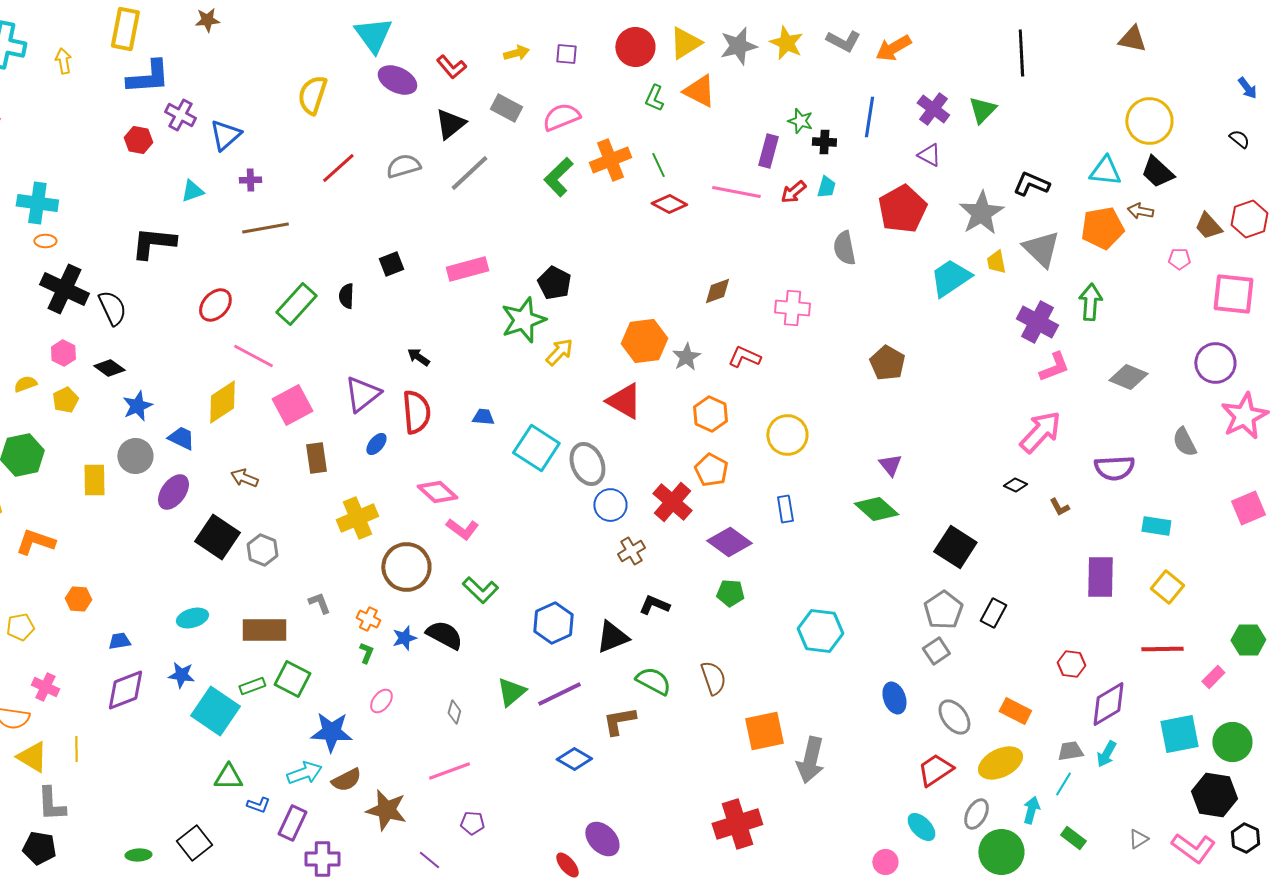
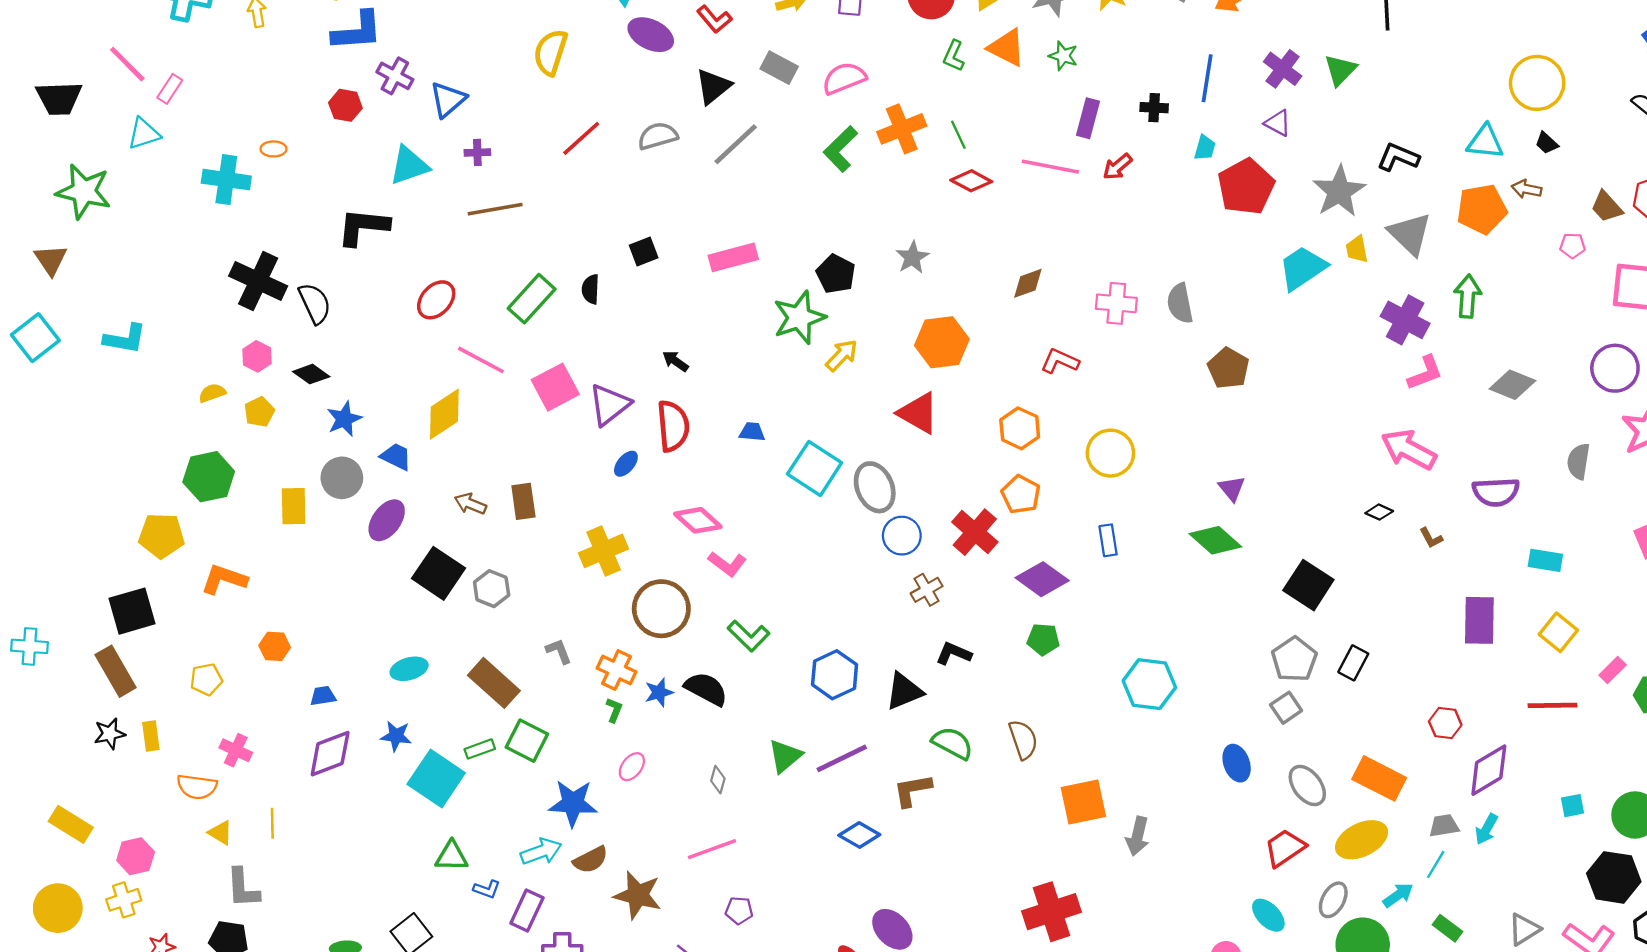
green star: (800, 121) -> (1063, 56), moved
black trapezoid: (1157, 172) -> (1547, 143), size x0.6
cyan trapezoid: (826, 187) -> (1205, 148), moved
cyan triangle: (192, 191) -> (409, 165), size x1.5
orange ellipse: (45, 241) -> (273, 149), moved
gray semicircle: (844, 248) -> (1180, 303), moved
gray star: (686, 357) -> (912, 257), moved
pink square: (292, 405) -> (555, 387), moved
pink arrow: (1040, 432) -> (1409, 450), turned -105
gray semicircle: (1184, 442) -> (1578, 461), turned 36
brown rectangle: (316, 458) -> (523, 501), moved
orange cross: (368, 619) -> (617, 670), size x1.4
brown rectangle: (264, 630) -> (494, 683), turned 42
pink rectangle: (1213, 677) -> (1613, 670), moved
orange rectangle: (1015, 711) -> (1379, 778), size x1.4
cyan square: (1179, 734) -> (1573, 806), size x0.5
yellow triangle: (32, 757) -> (220, 833), size x0.7
gray arrow: (810, 760) -> (1138, 836), size x0.7
cyan arrow: (1031, 810) -> (1398, 895), turned 40
gray triangle: (1138, 839) -> (1524, 929), size x1.4

